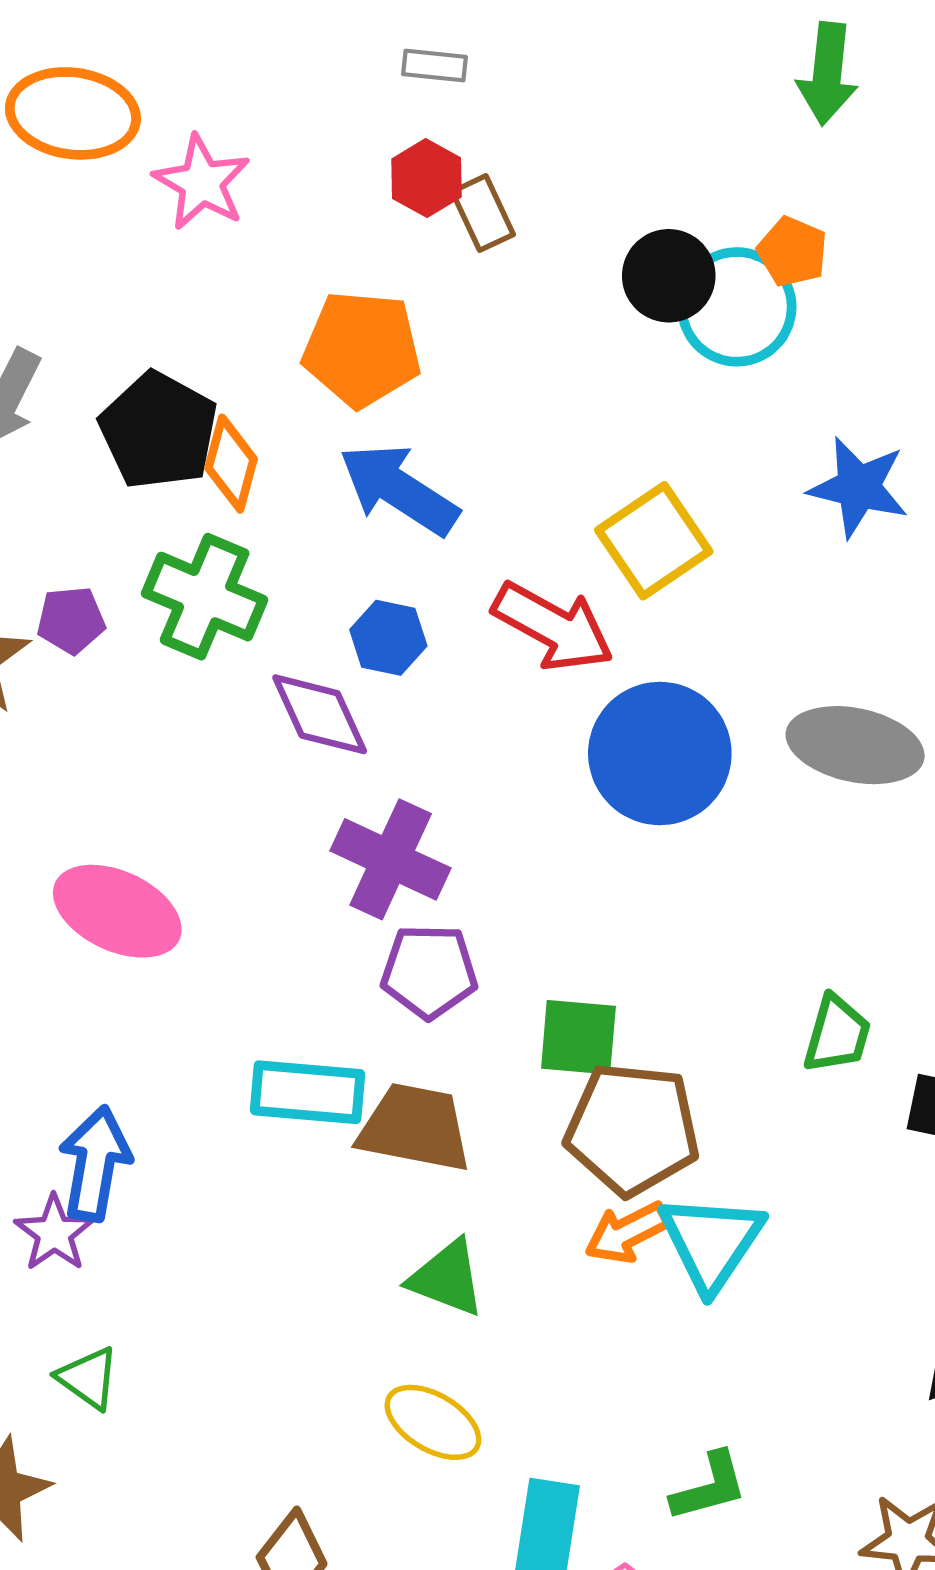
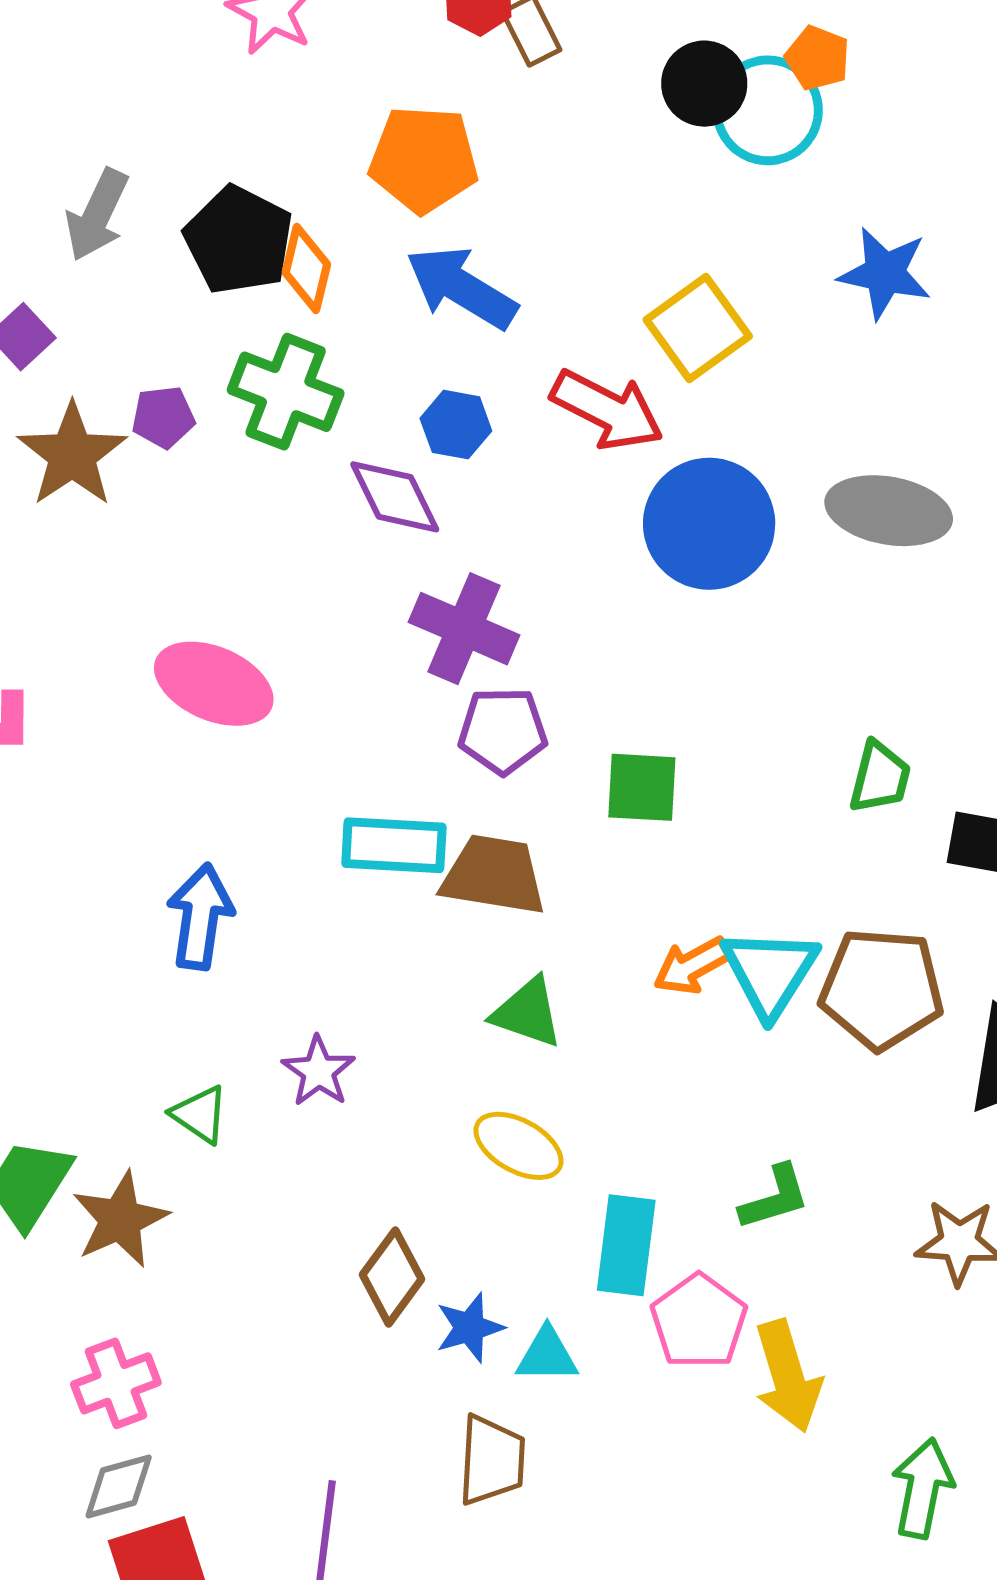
brown pentagon: (632, 1129) -> (882, 989), moved
purple star: (54, 1233) -> (319, 1071), moved

